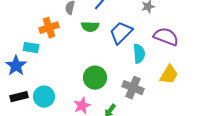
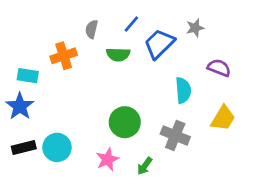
blue trapezoid: (121, 33) -> (159, 44), moved
purple semicircle: (166, 37) -> (219, 68), size x0.7
cyan rectangle: (31, 48) -> (28, 76), moved

